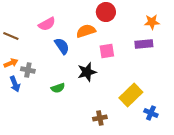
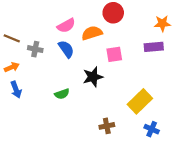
pink semicircle: (47, 24) -> (66, 26), moved
gray cross: (28, 70) -> (35, 49), moved
blue cross: (151, 113) -> (152, 129), moved

